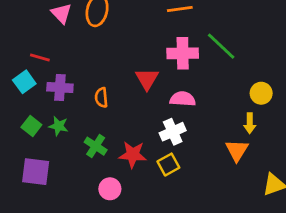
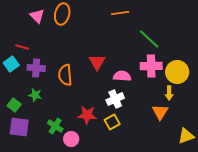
pink cross: (183, 53) -> (151, 66), moved
yellow circle: (261, 93) -> (177, 72), size x1.5
orange semicircle: (101, 97) -> (65, 75), size x1.5
green square: (31, 126) -> (14, 105), moved
green cross: (96, 146) -> (55, 126), moved

